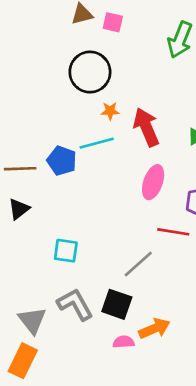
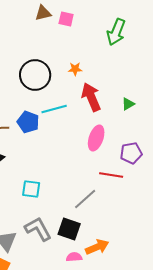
black circle: (90, 72) -> (35, 75), moved
orange star: (110, 111) -> (75, 69), moved

